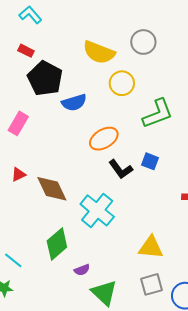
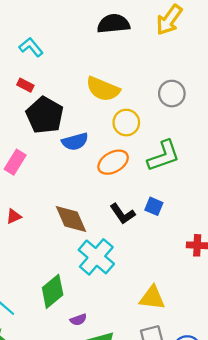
gray circle: (143, 42) -> (172, 94), moved
orange ellipse: (104, 139) -> (113, 162), moved
brown diamond: (52, 189) -> (71, 219), moved

